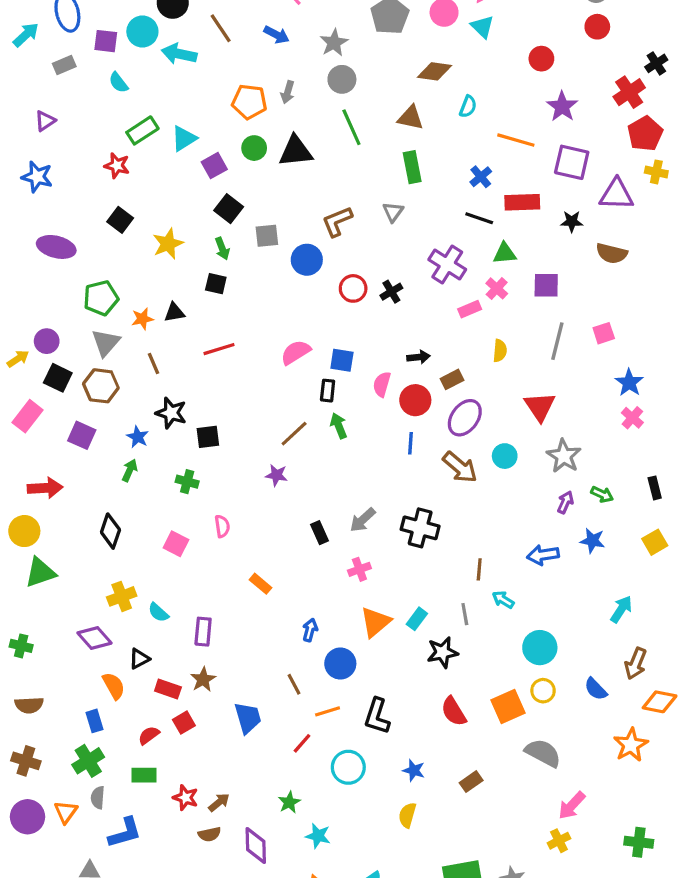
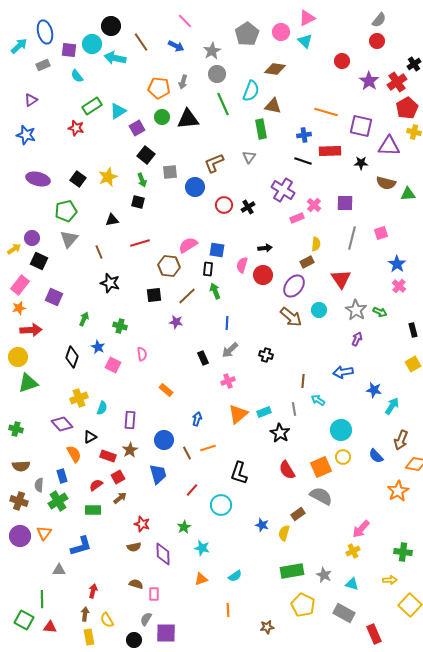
cyan semicircle: (468, 107) -> (251, 91), moved, size x1.5
purple star: (562, 107) -> (369, 81), moved
brown triangle: (411, 118) -> (273, 106), moved
blue cross: (481, 177) -> (304, 135), turned 32
black square: (120, 220) -> (78, 179), moved
green triangle: (505, 253) -> (408, 194), moved
orange star: (142, 319) -> (19, 308), moved
brown rectangle: (452, 379) -> (307, 262), moved
brown hexagon: (101, 386) -> (169, 266), moved
blue star: (138, 437) -> (98, 347), moved
black square: (208, 437) -> (154, 295), moved
blue line: (411, 443) -> (227, 323), moved
green arrow: (602, 494) -> (380, 312), moved
black cross: (420, 528) -> (266, 355), size x0.6
blue star: (592, 541) -> (374, 390), moved
cyan semicircle: (158, 612) -> (102, 408), turned -112
cyan rectangle: (417, 619) -> (264, 412), turned 32
black star: (442, 652) -> (280, 433), turned -30
blue circle: (340, 664) -> (164, 440), moved
orange line: (328, 711) -> (208, 448), moved
gray semicircle: (543, 753) -> (321, 496), moved
blue star: (414, 770) -> (262, 525), moved
gray semicircle: (98, 798) -> (39, 485), moved
red star: (186, 798) -> (142, 524), moved
brown arrow: (219, 802) -> (120, 498), moved
yellow semicircle: (407, 815) -> (284, 533), moved

